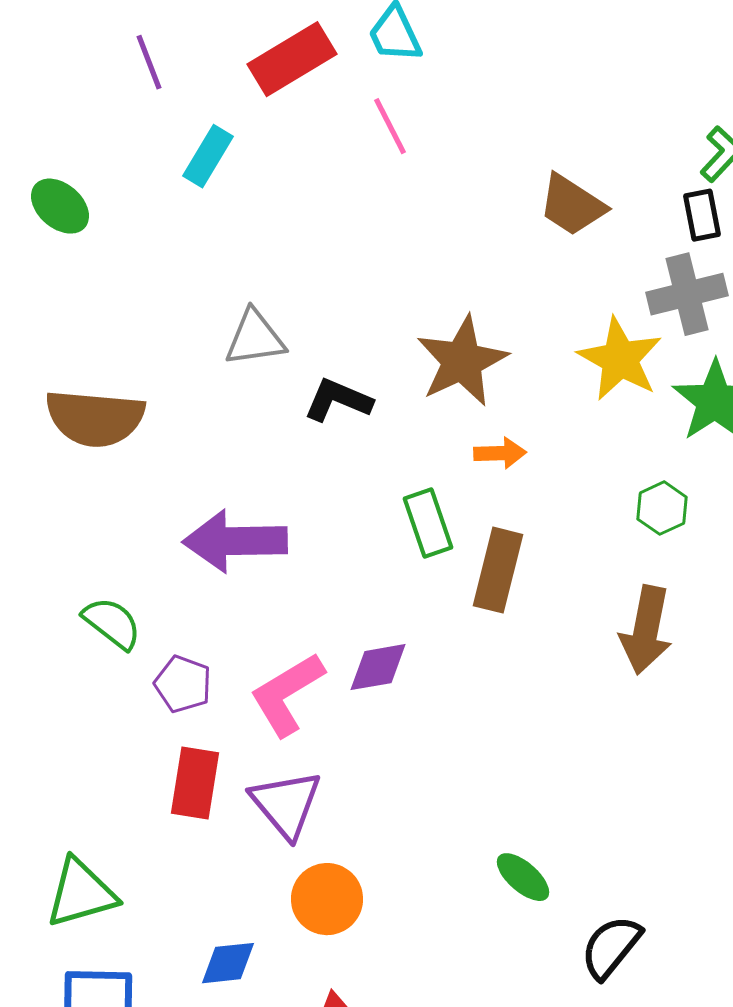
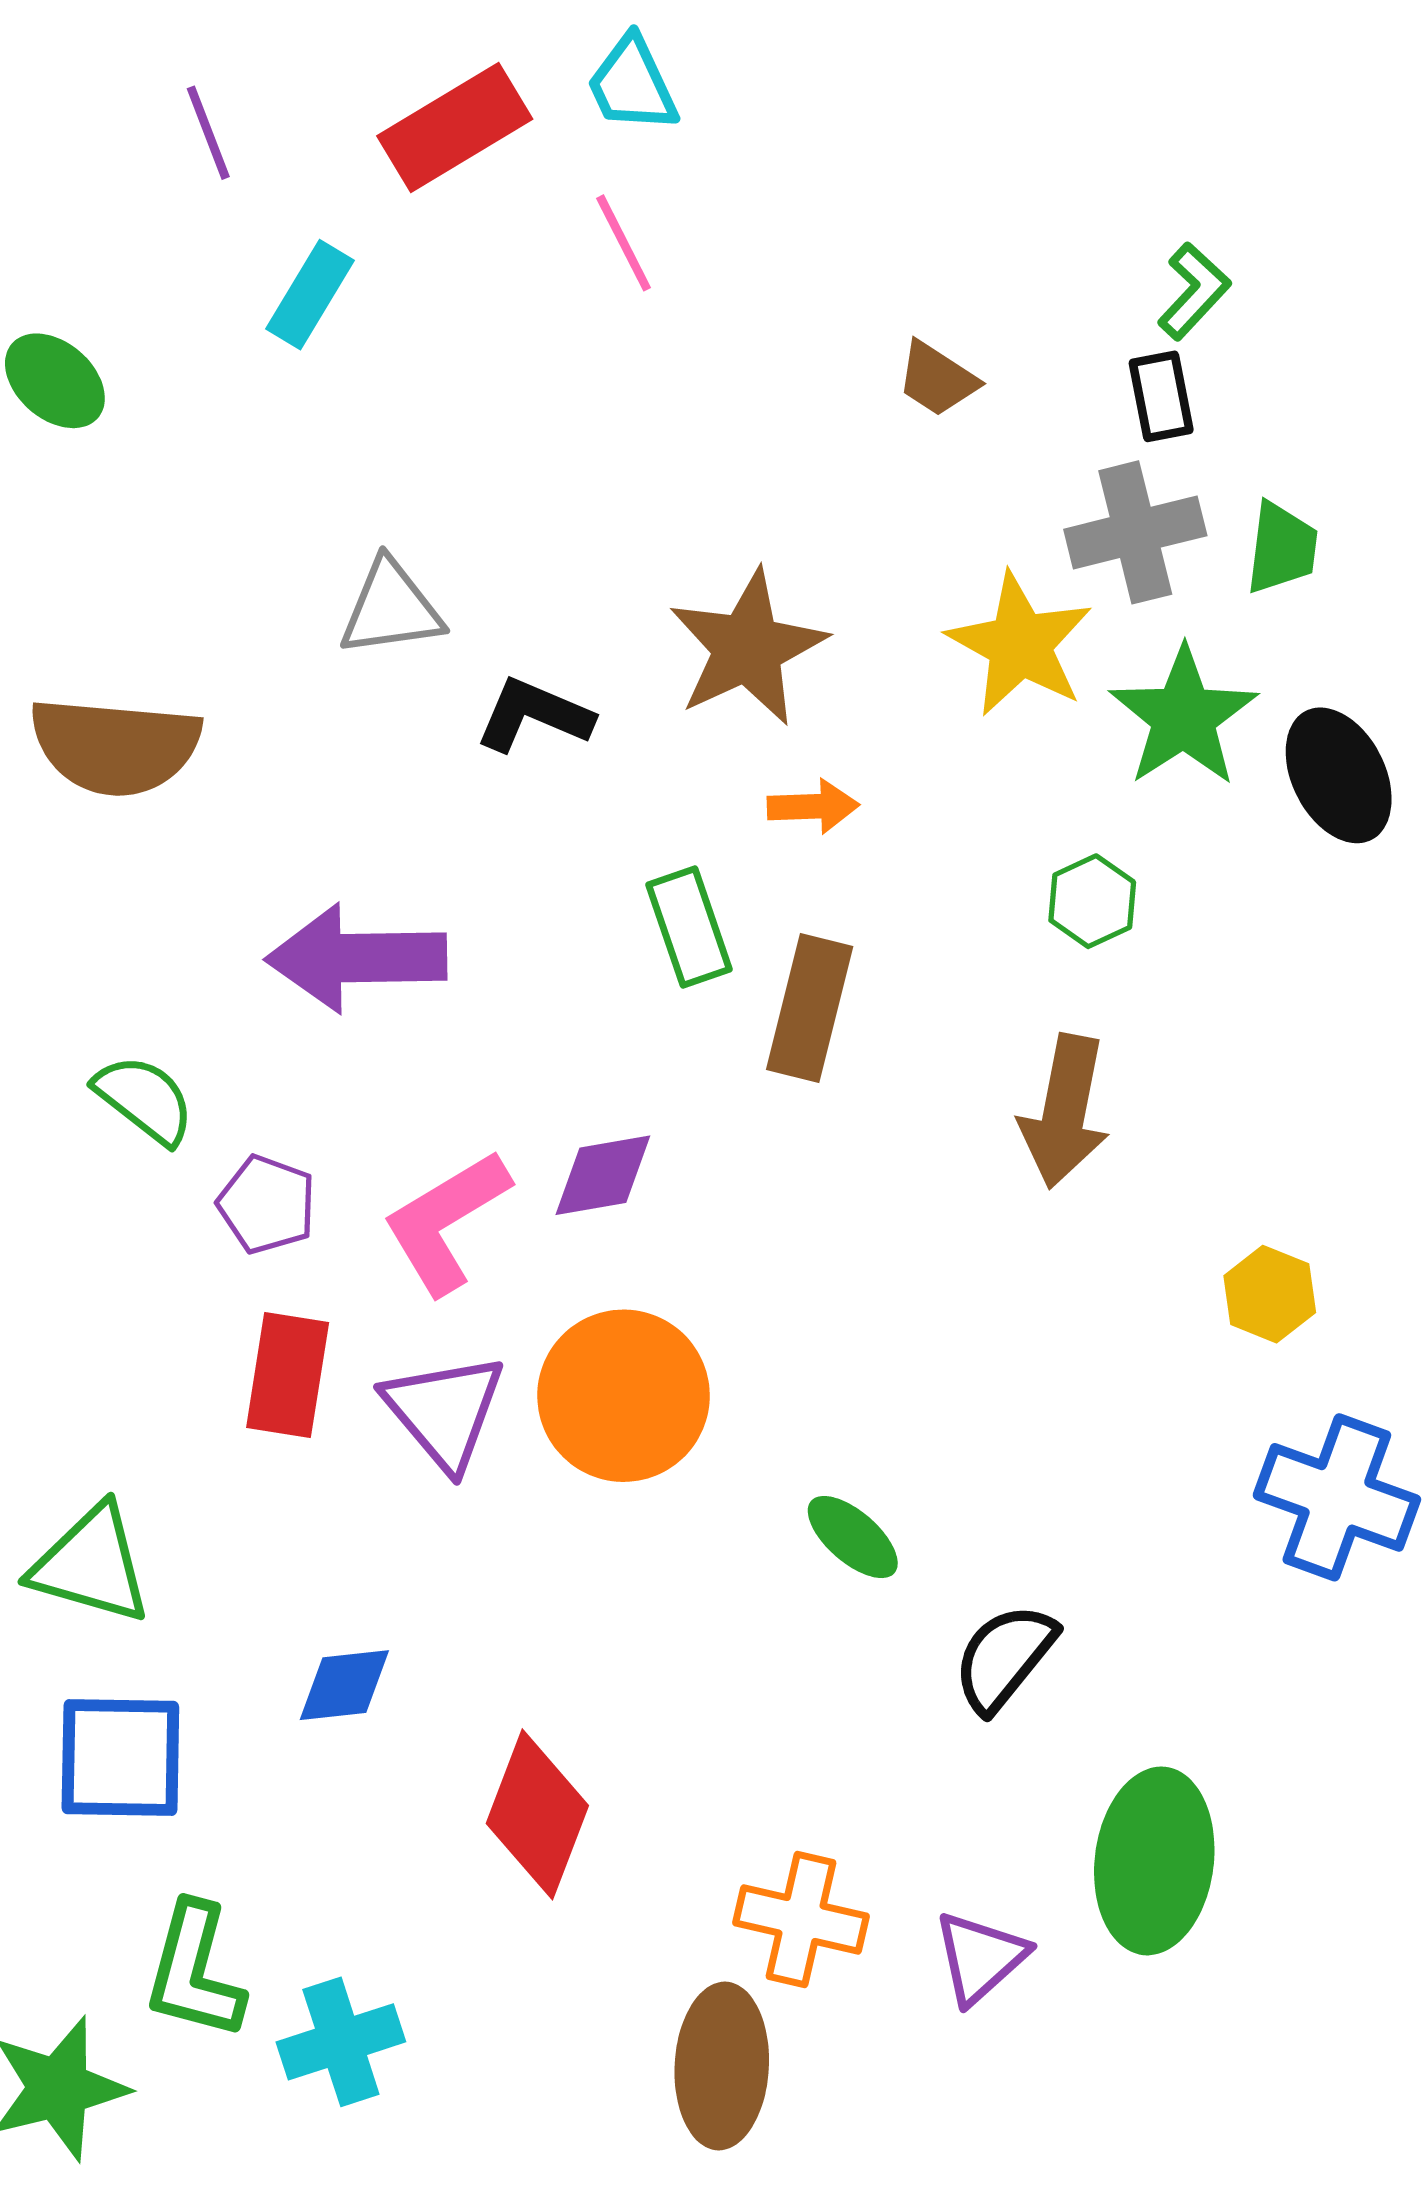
brown trapezoid: (572, 205) -> (937, 379), size x0.7
green triangle: (81, 893) -> (91, 1565), turned 32
orange circle: (327, 899) -> (624, 1396), moved, size x1.4

